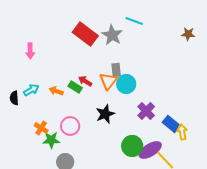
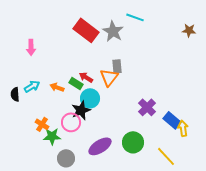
cyan circle: (126, 84) -> (90, 98), moved
black star: (105, 114) -> (81, 110), moved
purple ellipse: (150, 150) -> (100, 146), moved

